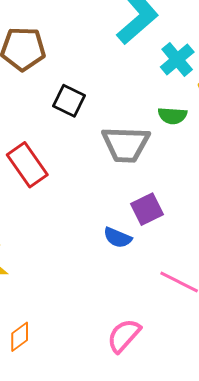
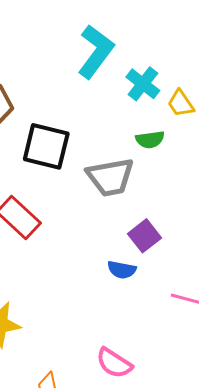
black square: (69, 101) -> (46, 146), size x1.5
pink semicircle: (124, 336) -> (114, 363), moved, turned -87

